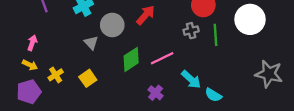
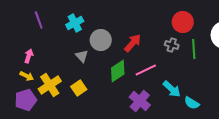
red arrow: (146, 15) -> (133, 43), moved
gray cross: (191, 31) -> (172, 45), turned 32
yellow cross: (56, 75) -> (50, 85), size x1.6
purple cross: (156, 93) -> (140, 101), size x1.5

